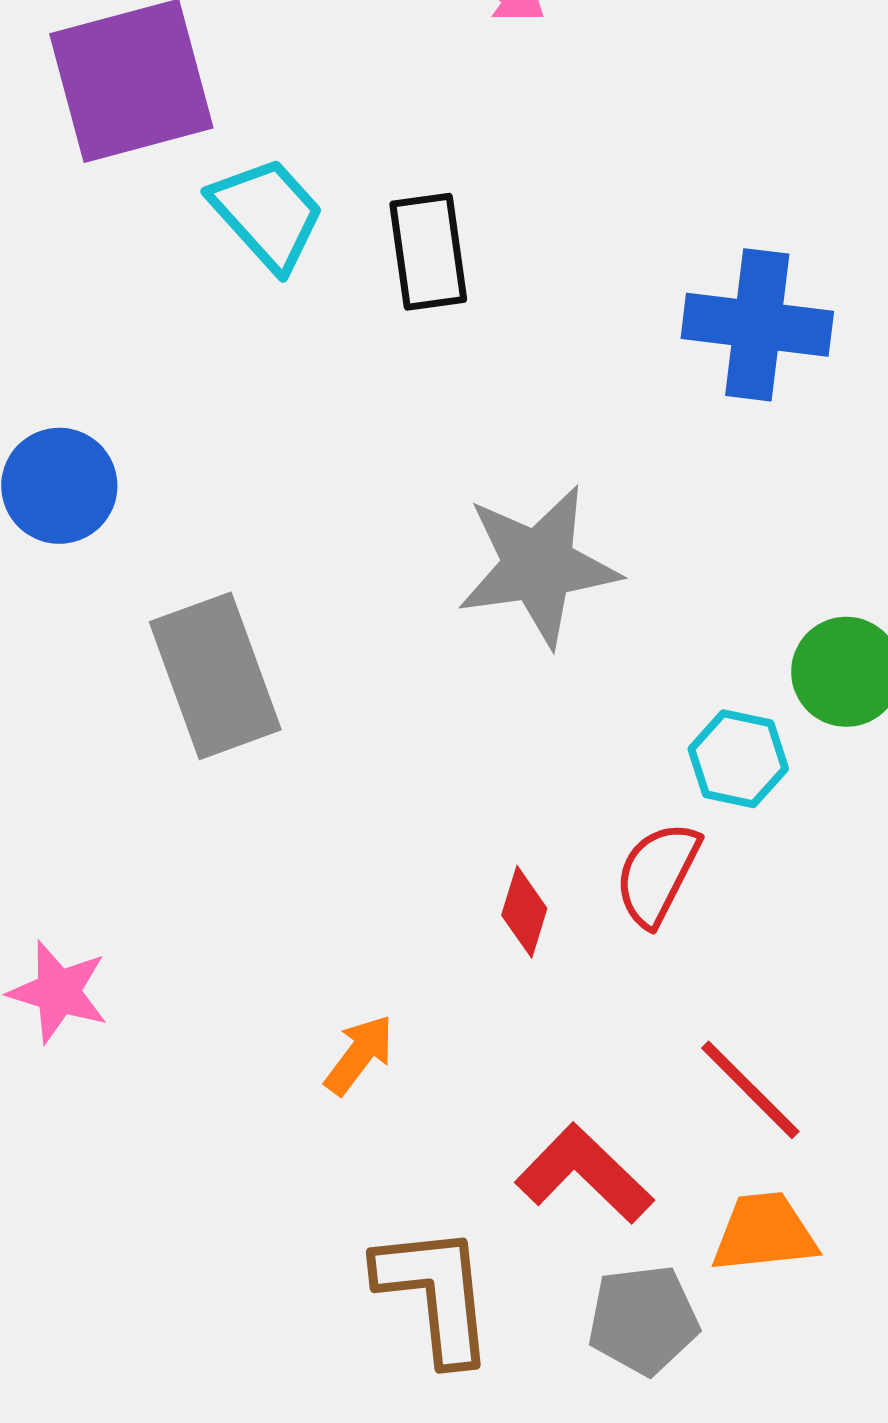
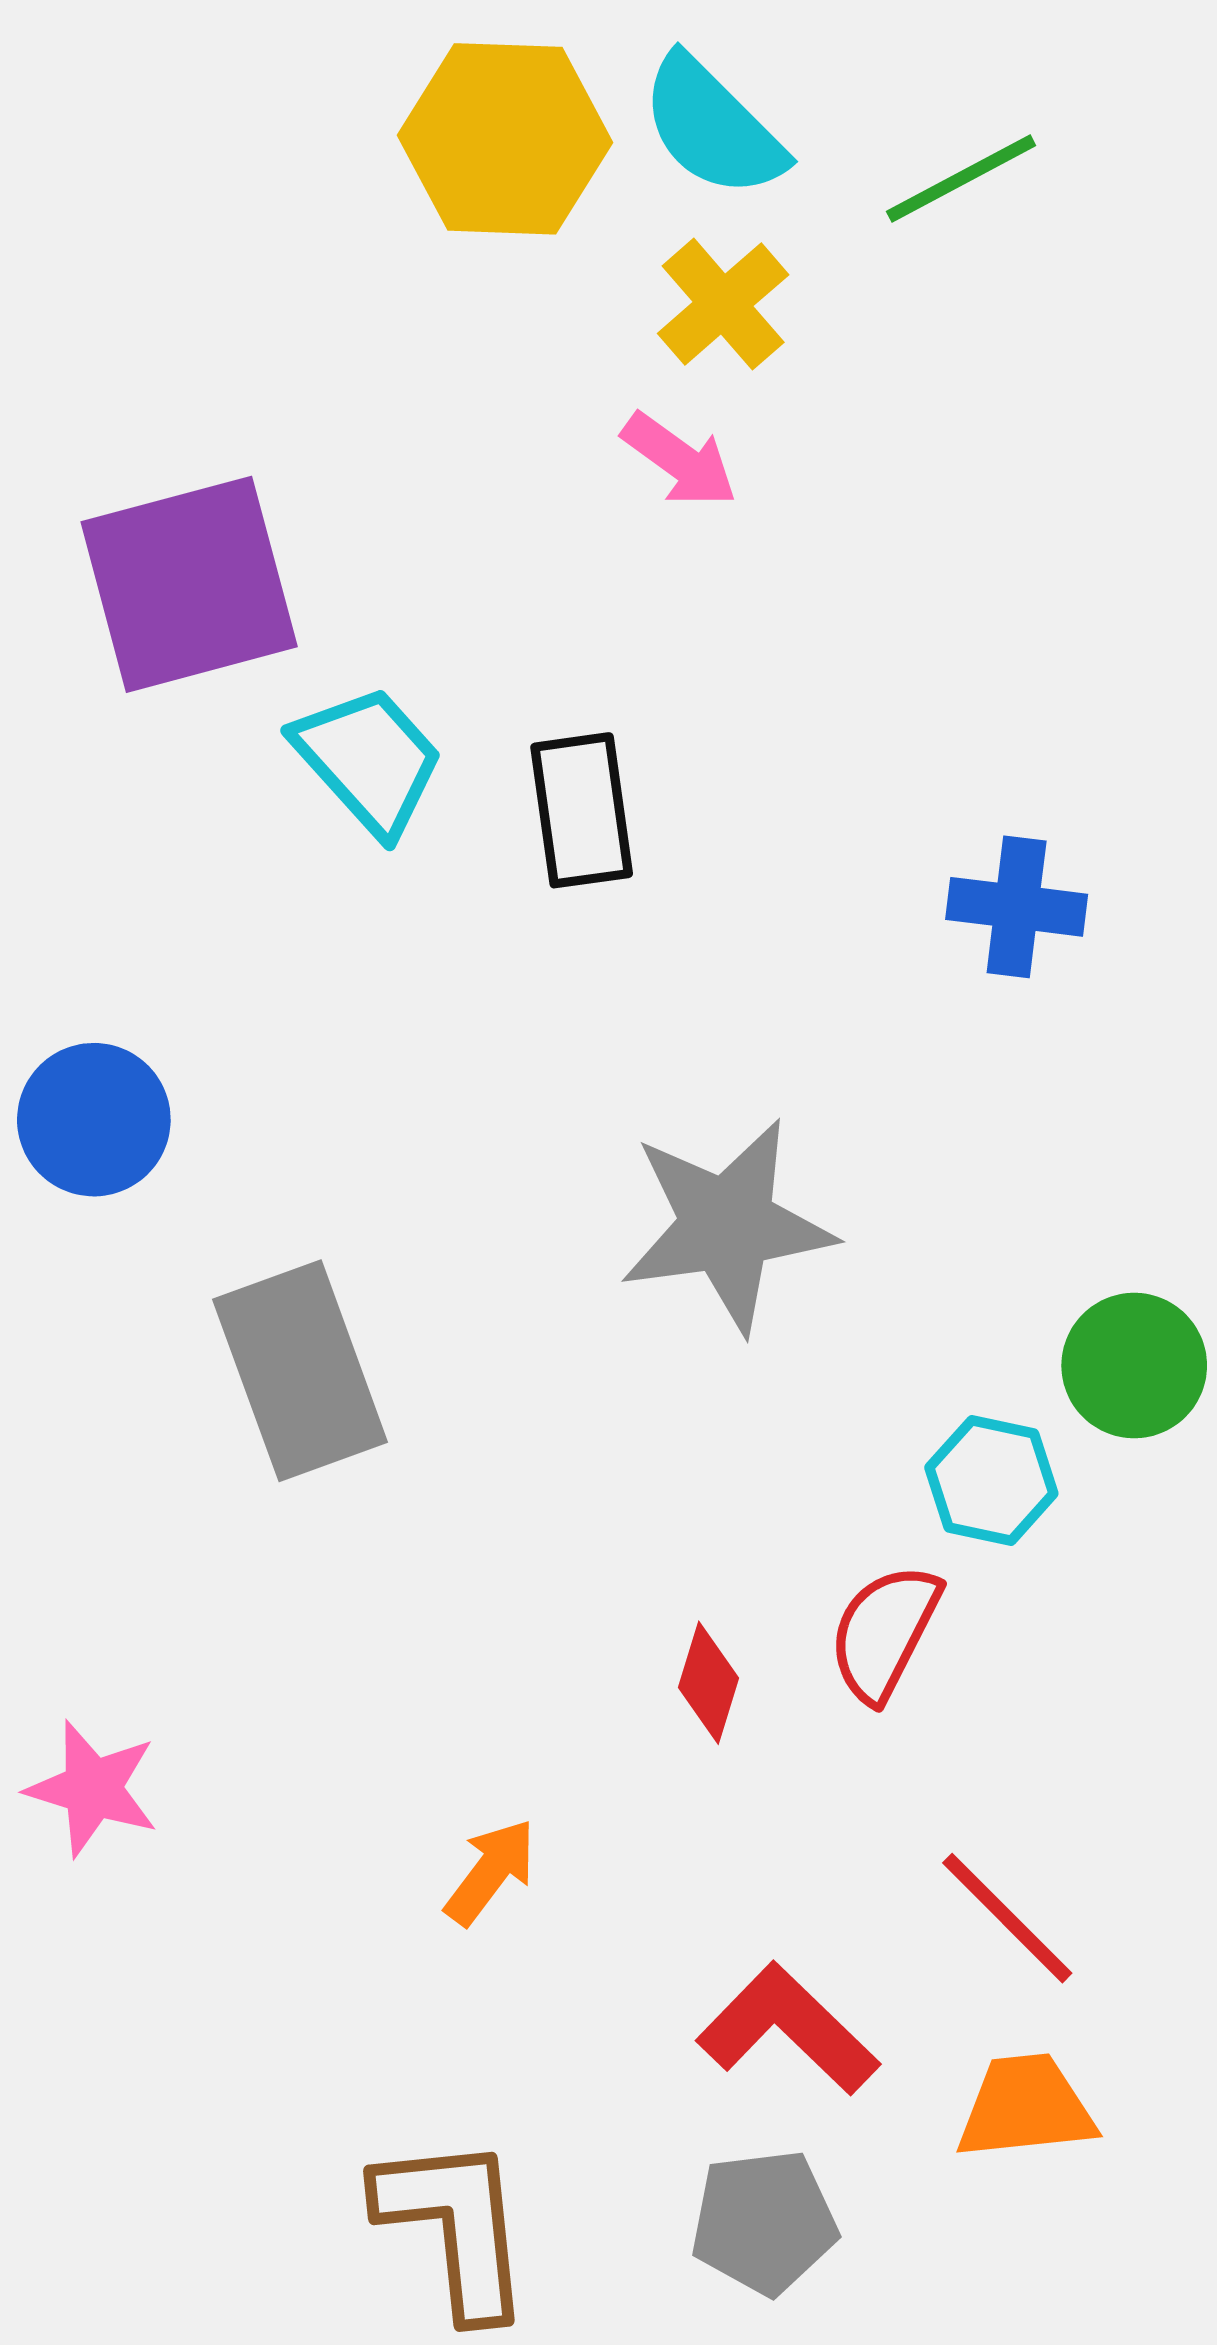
blue cross: (757, 325) -> (1017, 907), size x0.7
brown L-shape: (435, 1294) -> (455, 2226), moved
gray pentagon: (643, 1320) -> (764, 2222), moved

